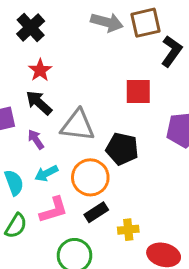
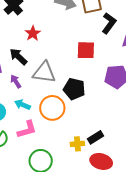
red star: (40, 70) -> (33, 33), moved
cyan arrow: (46, 173) -> (22, 105), turned 49
black rectangle: (96, 212) -> (96, 137), moved

